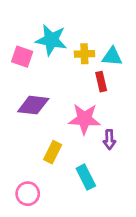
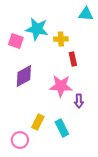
cyan triangle: (112, 57) -> (86, 14), moved
purple diamond: (33, 105) -> (24, 76), turned -35
yellow rectangle: (53, 152) -> (38, 122), moved

